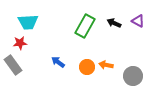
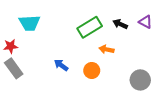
green rectangle: (85, 26) -> (90, 27), turned 30
red star: (20, 43) -> (11, 46), moved
orange arrow: (106, 65) -> (106, 49), moved

